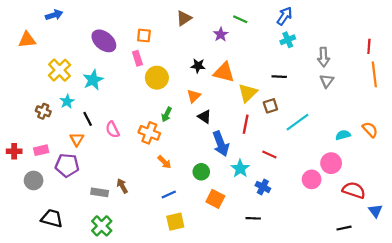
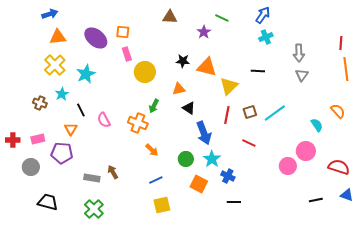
brown triangle: (184, 18) -> (170, 17), turned 35
orange square: (144, 35) -> (123, 32), moved
orange triangle: (27, 40) -> (58, 37), moved
orange triangle: (194, 96) -> (179, 89), turned 32
brown square: (270, 106) -> (250, 112), moved
orange semicircle: (370, 130) -> (338, 111), moved
cyan semicircle: (343, 135) -> (317, 125), turned 72
cyan star: (240, 169) -> (212, 159), moved
blue cross: (263, 187) -> (228, 176), moved
red semicircle: (354, 190) -> (339, 167), moved
blue triangle: (375, 211) -> (347, 195), turned -32
black line: (344, 228) -> (316, 200), moved

